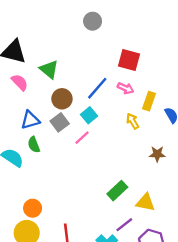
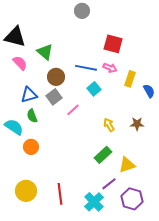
blue line: (97, 88) -> (86, 68), turned 60
cyan square: (89, 115) -> (94, 89), moved
yellow arrow: (133, 121) -> (109, 125), moved
yellow triangle: (145, 202) -> (127, 165), turned -30
orange circle: (33, 208) -> (31, 147), moved

